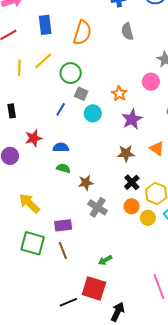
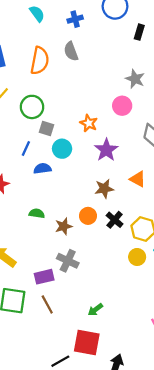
gray semicircle: (127, 31) -> (71, 51), moved
blue semicircle: (61, 147) -> (42, 169), moved
orange circle: (132, 206) -> (88, 216), moved
gray cross: (98, 207) -> (68, 261), moved

